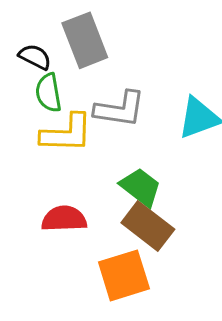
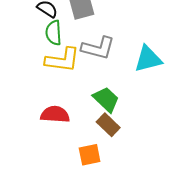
brown rectangle: (148, 226) -> (108, 125), size x0.7
orange square: (124, 275) -> (90, 155), size x0.7

